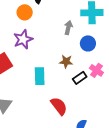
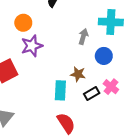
orange circle: (25, 12) -> (23, 23), moved
cyan rectangle: (40, 76) -> (60, 90), moved

